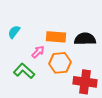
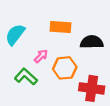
cyan semicircle: (14, 32) -> (15, 35), size x1.5
orange rectangle: (56, 37) -> (60, 27), moved

